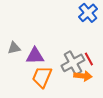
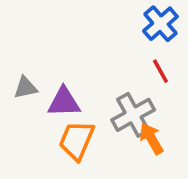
red line: (89, 59) -> (160, 71), moved
orange arrow: (83, 76) -> (151, 139), turned -126

